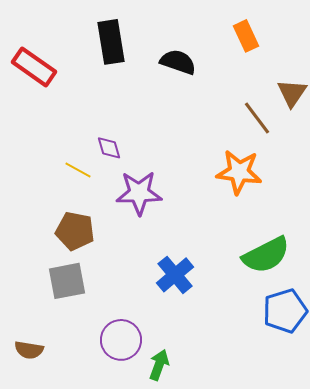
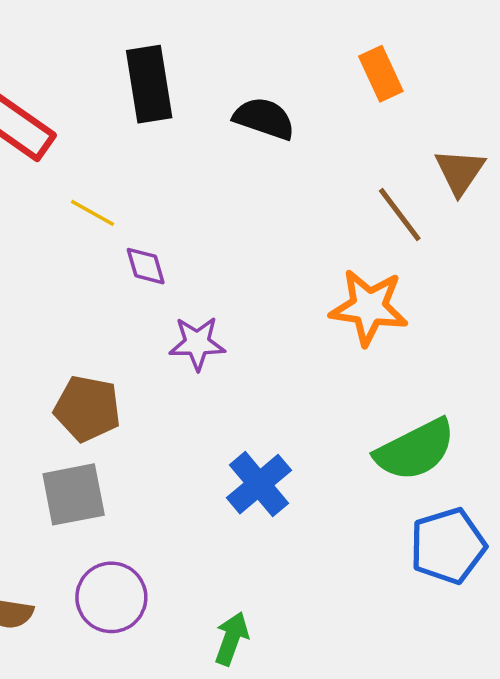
yellow line: (78, 170) -> (92, 213), moved
purple star: (139, 193) -> (197, 343), size x0.7
purple circle: (121, 340) -> (111, 597), moved

